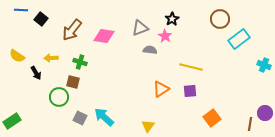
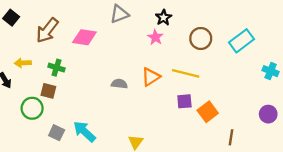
brown circle: (220, 19) -> (201, 38), moved
gray triangle: (140, 28) -> (119, 14), moved
gray semicircle: (150, 50) -> (119, 84), moved
orange triangle: (161, 89) -> (151, 77), moved
purple circle: (265, 113) -> (268, 114), moved
orange square: (212, 118) -> (208, 112), moved
brown line: (250, 124) -> (231, 137), moved

